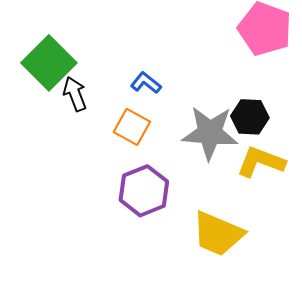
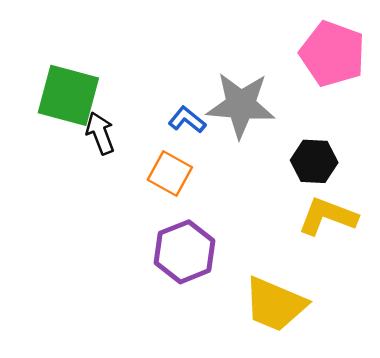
green square: (49, 63) -> (68, 95), turned -30
gray star: (210, 133) -> (241, 105), moved

